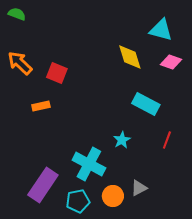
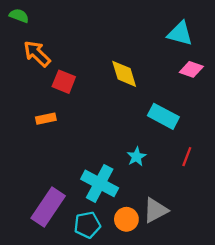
yellow diamond: (130, 57) -> (124, 74), moved
orange arrow: (20, 63) -> (37, 54), moved
gray triangle: (139, 188) -> (156, 210), size x1.4

